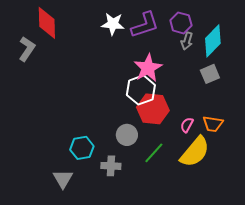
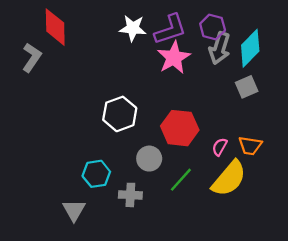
gray arrow: (187, 41) -> (220, 48), size x1.5
pink star: (148, 68) -> (174, 58), moved
white hexagon: (141, 90) -> (120, 114), moved

